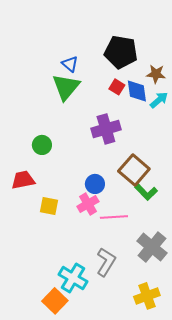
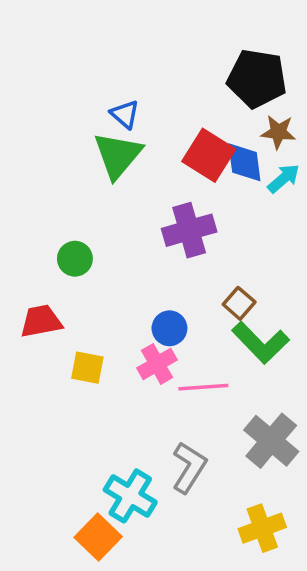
black pentagon: (121, 52) -> (257, 79), moved
red square: (117, 87) -> (209, 155), size x1.8
brown square: (134, 170) -> (239, 303), size x0.6
green L-shape: (146, 192) -> (260, 343), size x1.4

